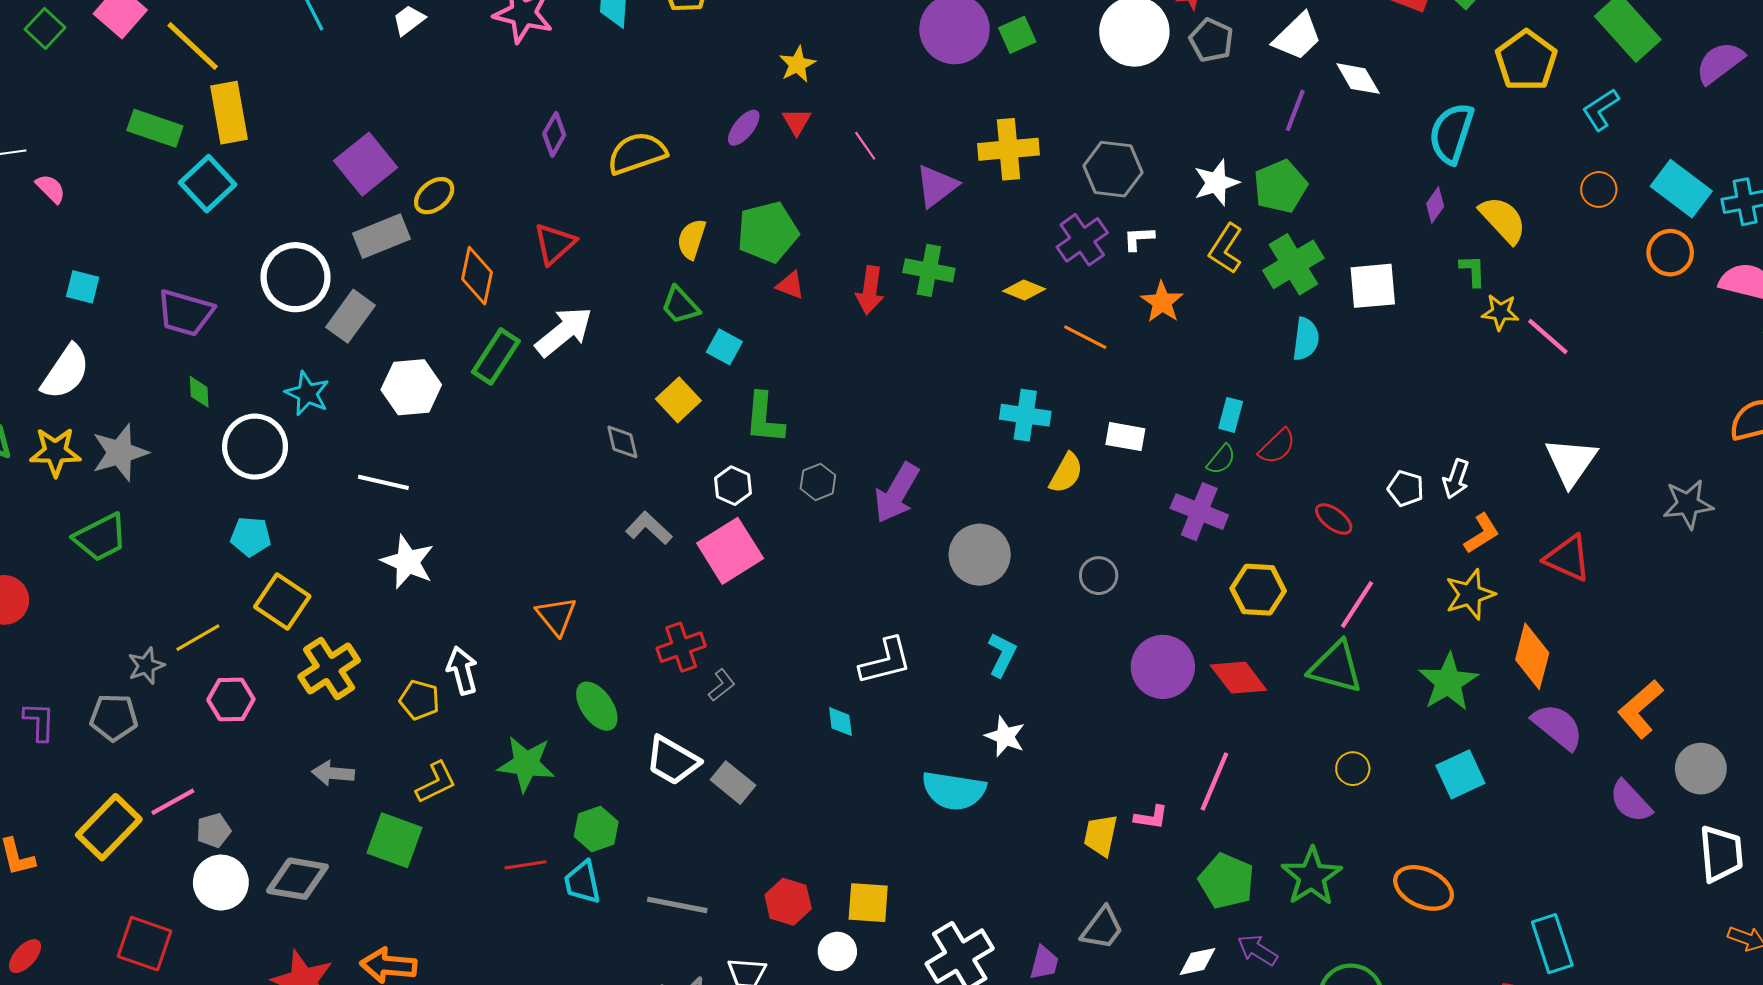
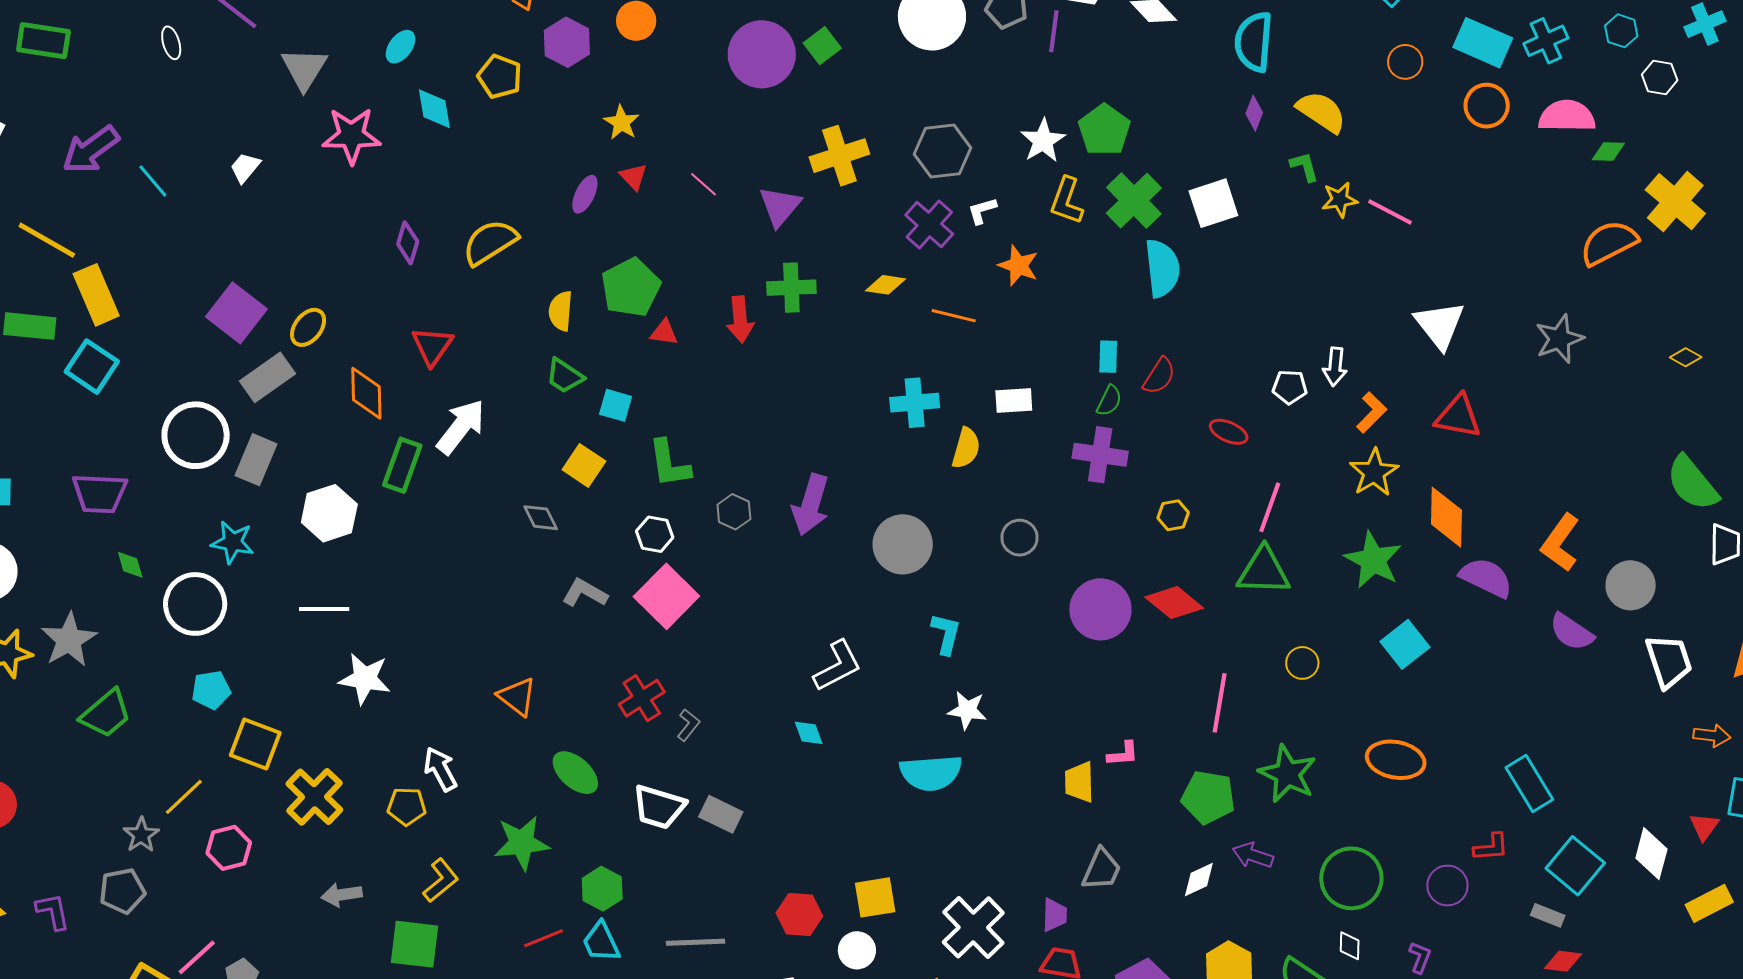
purple line: (1295, 110) -> (1054, 31), moved
cyan semicircle: (1306, 339) -> (1162, 268), size x1.4
green trapezoid: (101, 537) -> (106, 714), moved
yellow hexagon: (1258, 590) -> (1173, 515), size x0.6
pink line: (1214, 781) -> (1220, 703), moved

